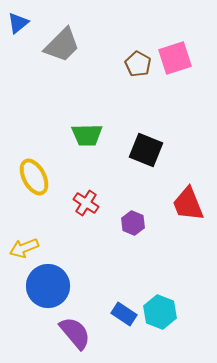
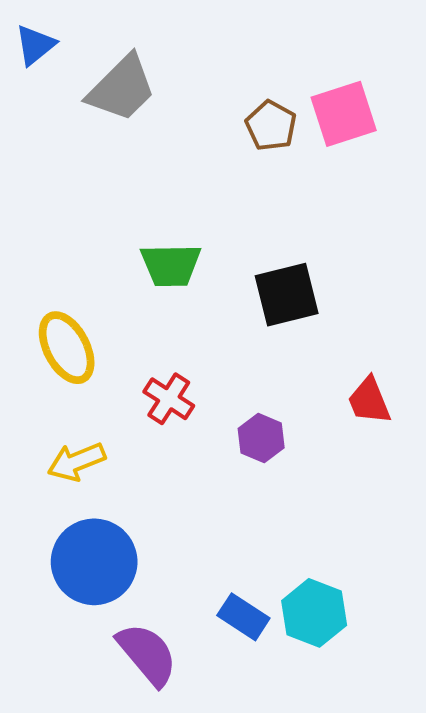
black square: (146, 150) -> (287, 295), turned -36
red trapezoid: (188, 204) -> (369, 401), size x0.7
yellow arrow: (24, 248) -> (76, 462), moved

